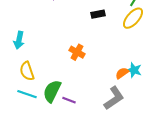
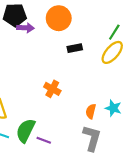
orange semicircle: (122, 73) -> (91, 111), moved, turned -40
gray L-shape: (114, 98) -> (92, 138), turned -40

